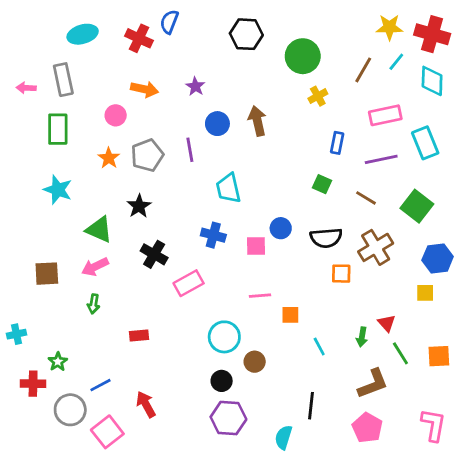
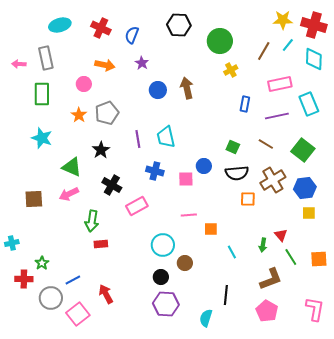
blue semicircle: (169, 22) -> (132, 35), moved
purple line: (190, 150) -> (138, 139), moved
green square: (322, 184) -> (233, 147), moved
blue hexagon: (438, 258) -> (305, 188), moved
green arrow: (94, 304) -> (92, 221), moved, size x1.5

